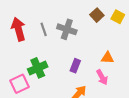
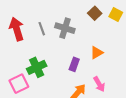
orange triangle: (108, 58) -> (97, 53), moved, turned -32
pink arrow: (102, 77) -> (99, 84), moved

